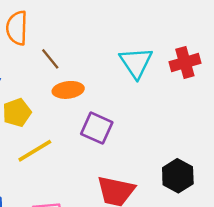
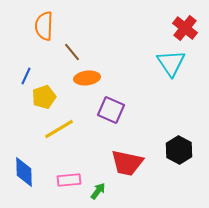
cyan triangle: (136, 62) -> (171, 63), moved
red cross: (185, 62) -> (185, 28), moved, turned -35

